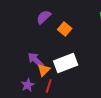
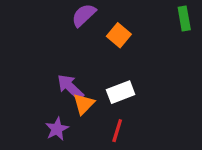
white rectangle: (66, 63) -> (121, 92), size x0.7
red line: (49, 86) -> (117, 131), moved

